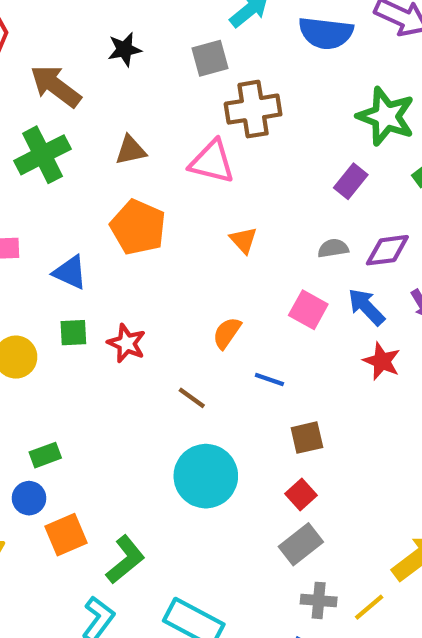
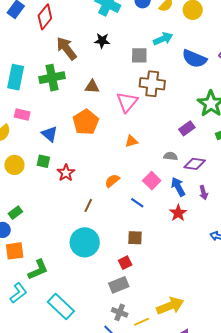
pink triangle: (212, 162) -> (127, 102), turned 40
orange triangle: (243, 240) -> (131, 141), turned 40
blue line: (269, 380) -> (137, 203), moved
brown line: (192, 398) -> (88, 205), turned 64
green rectangle: (45, 455) -> (15, 213), turned -32

